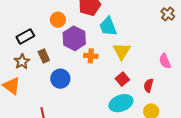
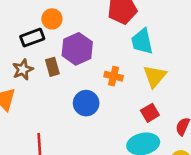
orange circle: (58, 20) -> (52, 19), moved
purple hexagon: (74, 38) -> (77, 49), moved
blue circle: (60, 79) -> (86, 103), moved

